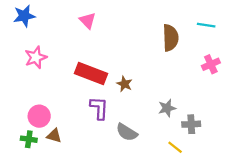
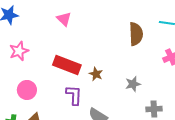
gray star: (167, 108) -> (133, 84), moved
pink circle: (39, 116) -> (27, 90), moved

